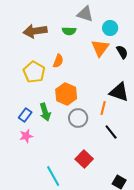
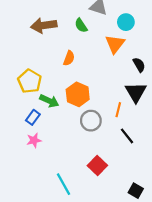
green semicircle: (69, 31) -> (81, 25), turned 56
black semicircle: (122, 52) -> (139, 65), moved
yellow pentagon: (34, 72) -> (30, 81), moved
black triangle: (119, 92) -> (136, 92), turned 40
green arrow: (45, 112) -> (49, 101), moved, turned -48

